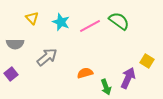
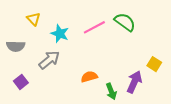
cyan star: (61, 22) -> (60, 34), moved
purple square: (11, 74) -> (21, 82), moved

